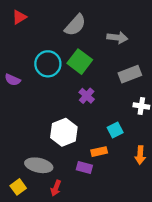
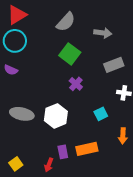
red triangle: (19, 17) -> (17, 15), size x1.5
cyan circle: (48, 64) -> (15, 41), moved
orange rectangle: (99, 152) -> (87, 149), moved, size x1.5
gray ellipse: (39, 165) -> (22, 114), moved
purple rectangle: (84, 168) -> (63, 152), moved, turned 64

